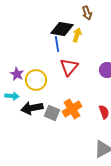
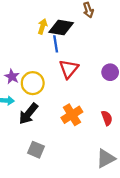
yellow arrow: (77, 35) -> (42, 26), moved
black arrow: (32, 108) -> (28, 114), turned -40
gray square: (52, 113) -> (36, 150), moved

